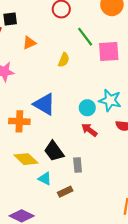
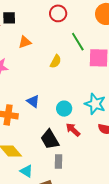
blue triangle: (44, 104) -> (33, 101), size x0.6
cyan circle: (87, 108) -> (64, 109), moved
black trapezoid: (54, 151) -> (50, 139), moved

